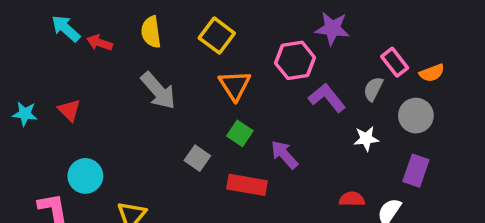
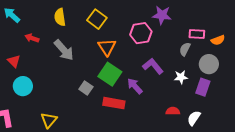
red arrow: (100, 43) -> (32, 38), moved
pink rectangle: (395, 62) -> (197, 34), turned -49
purple L-shape: (327, 98) -> (153, 66), moved
green square: (240, 133) -> (110, 74), size x1.6
purple rectangle: (416, 171) -> (203, 87), moved
cyan circle: (85, 176) -> (23, 86), moved

